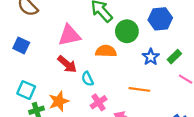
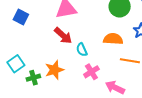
orange semicircle: (106, 51) -> (113, 39), moved
cyan square: (26, 90) -> (16, 64), moved, turned 30

